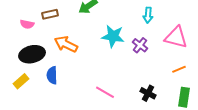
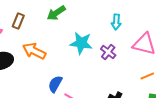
brown rectangle: (50, 14) -> (18, 21), turned -56
blue semicircle: (52, 75) -> (55, 84), moved, turned 30

